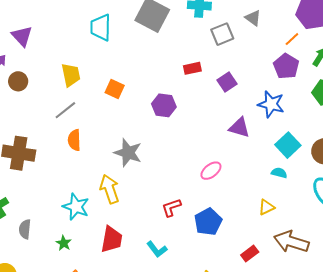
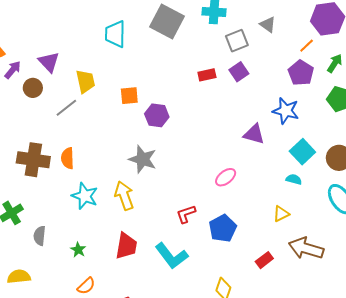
purple triangle: (22, 36) -> (49, 62), moved
purple square: (227, 82) -> (239, 72), moved
orange square: (115, 89) -> (129, 96), turned -30
purple hexagon: (164, 105) -> (157, 115), moved
gray line: (65, 110) -> (66, 108), moved
orange semicircle: (74, 140) -> (68, 158), moved
cyan star: (76, 207) -> (85, 196), moved
cyan L-shape: (157, 249) -> (171, 256), size x1.6

